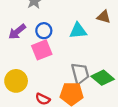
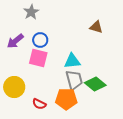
cyan triangle: (78, 31) -> (72, 61), moved
pink square: (42, 50) -> (38, 58), turned 36

